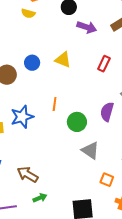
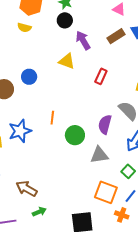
purple arrow: (87, 27) -> (83, 40), turned -138
yellow triangle: (63, 60) -> (67, 61), moved
gray triangle: (90, 151) -> (99, 155), moved, turned -42
orange square: (107, 180) -> (106, 192), size x1.6

